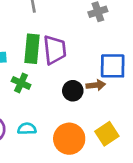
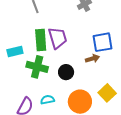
green cross: (21, 83) -> (37, 67), size x1.5
black circle: (73, 91) -> (66, 72), moved

